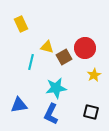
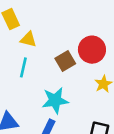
yellow triangle: (47, 47) -> (28, 39), moved

